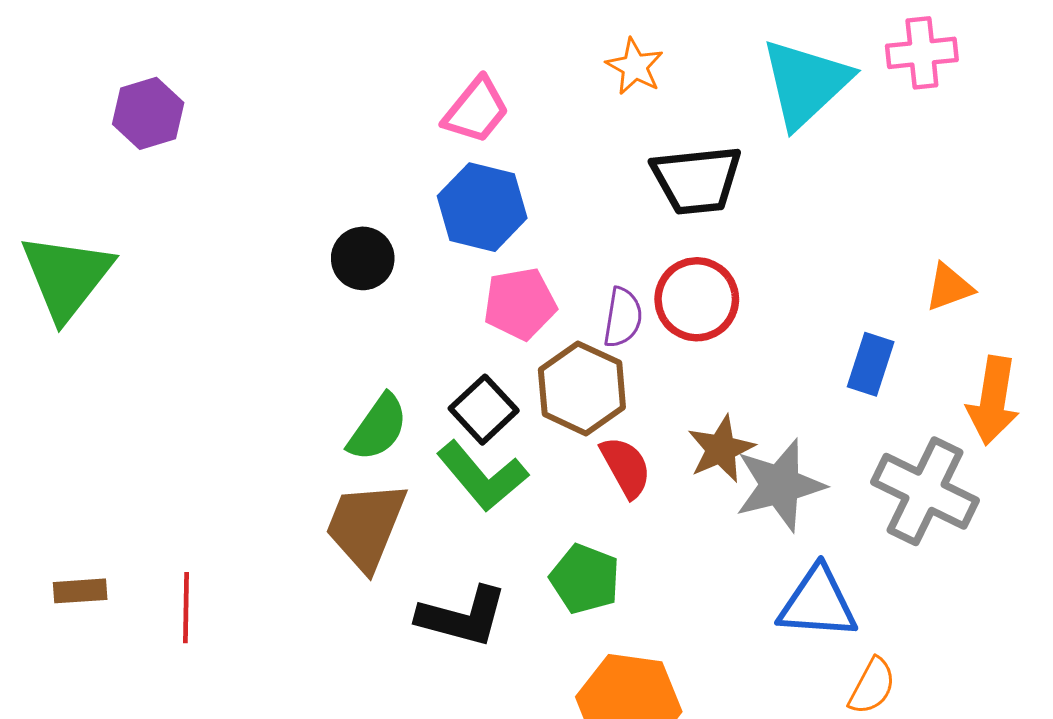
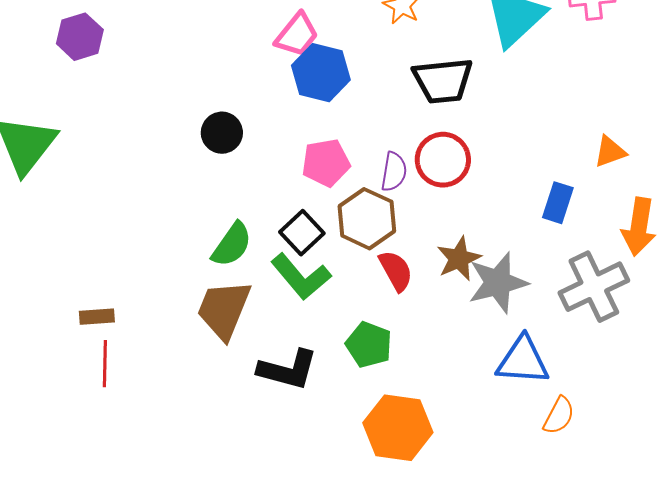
blue hexagon: (482, 207) -> (321, 73), moved
gray cross: (925, 491) -> (594, 287), turned 38
brown rectangle: (80, 591) -> (97, 317), moved

